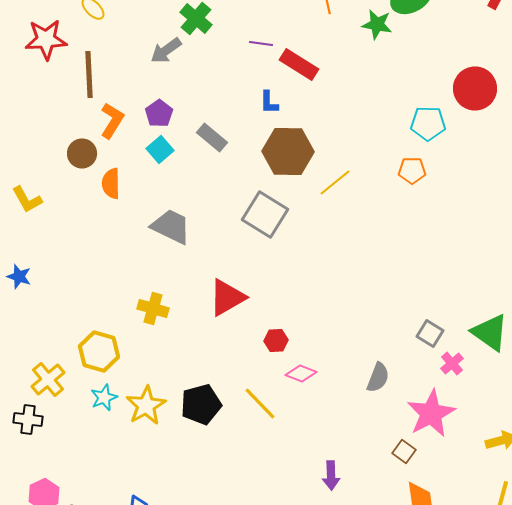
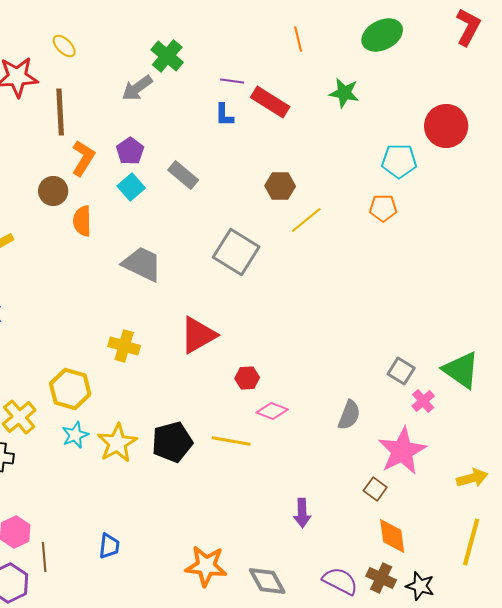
green star: (377, 24) -> (344, 93), moved
blue L-shape: (269, 102) -> (224, 115), moved
brown hexagon: (288, 151) -> (280, 186), moved, size x0.6
yellow line: (260, 403) -> (231, 441), turned -36

